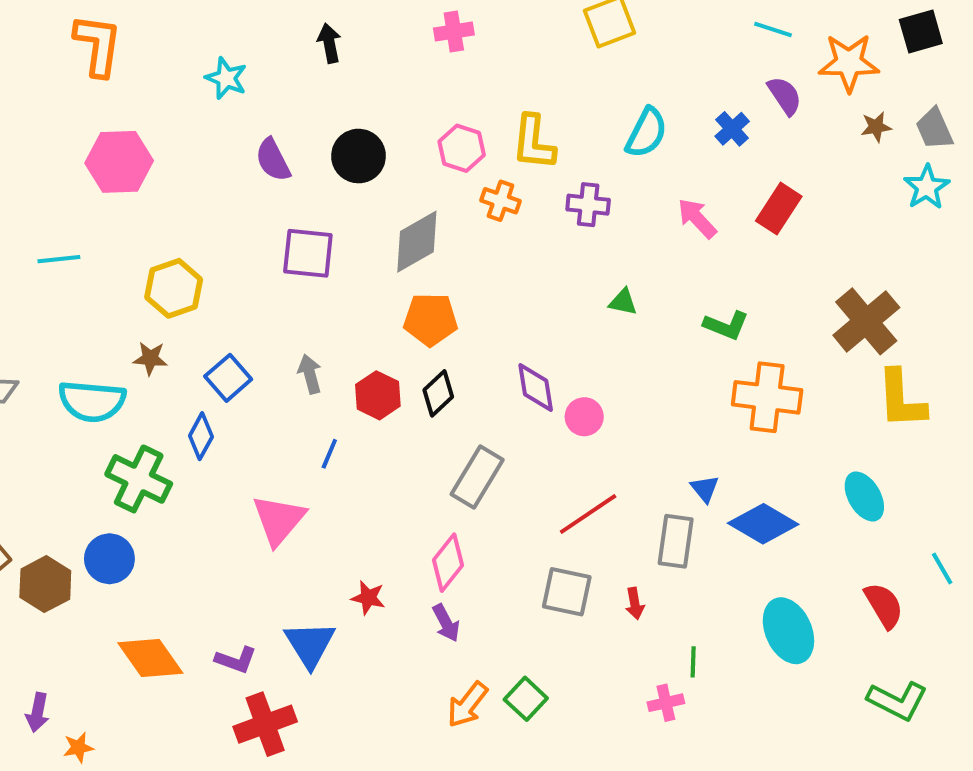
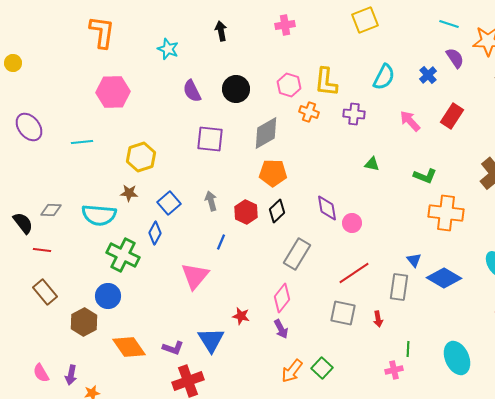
brown hexagon: (45, 584) -> (84, 322), moved
cyan ellipse: (788, 631) -> (457, 358), moved

